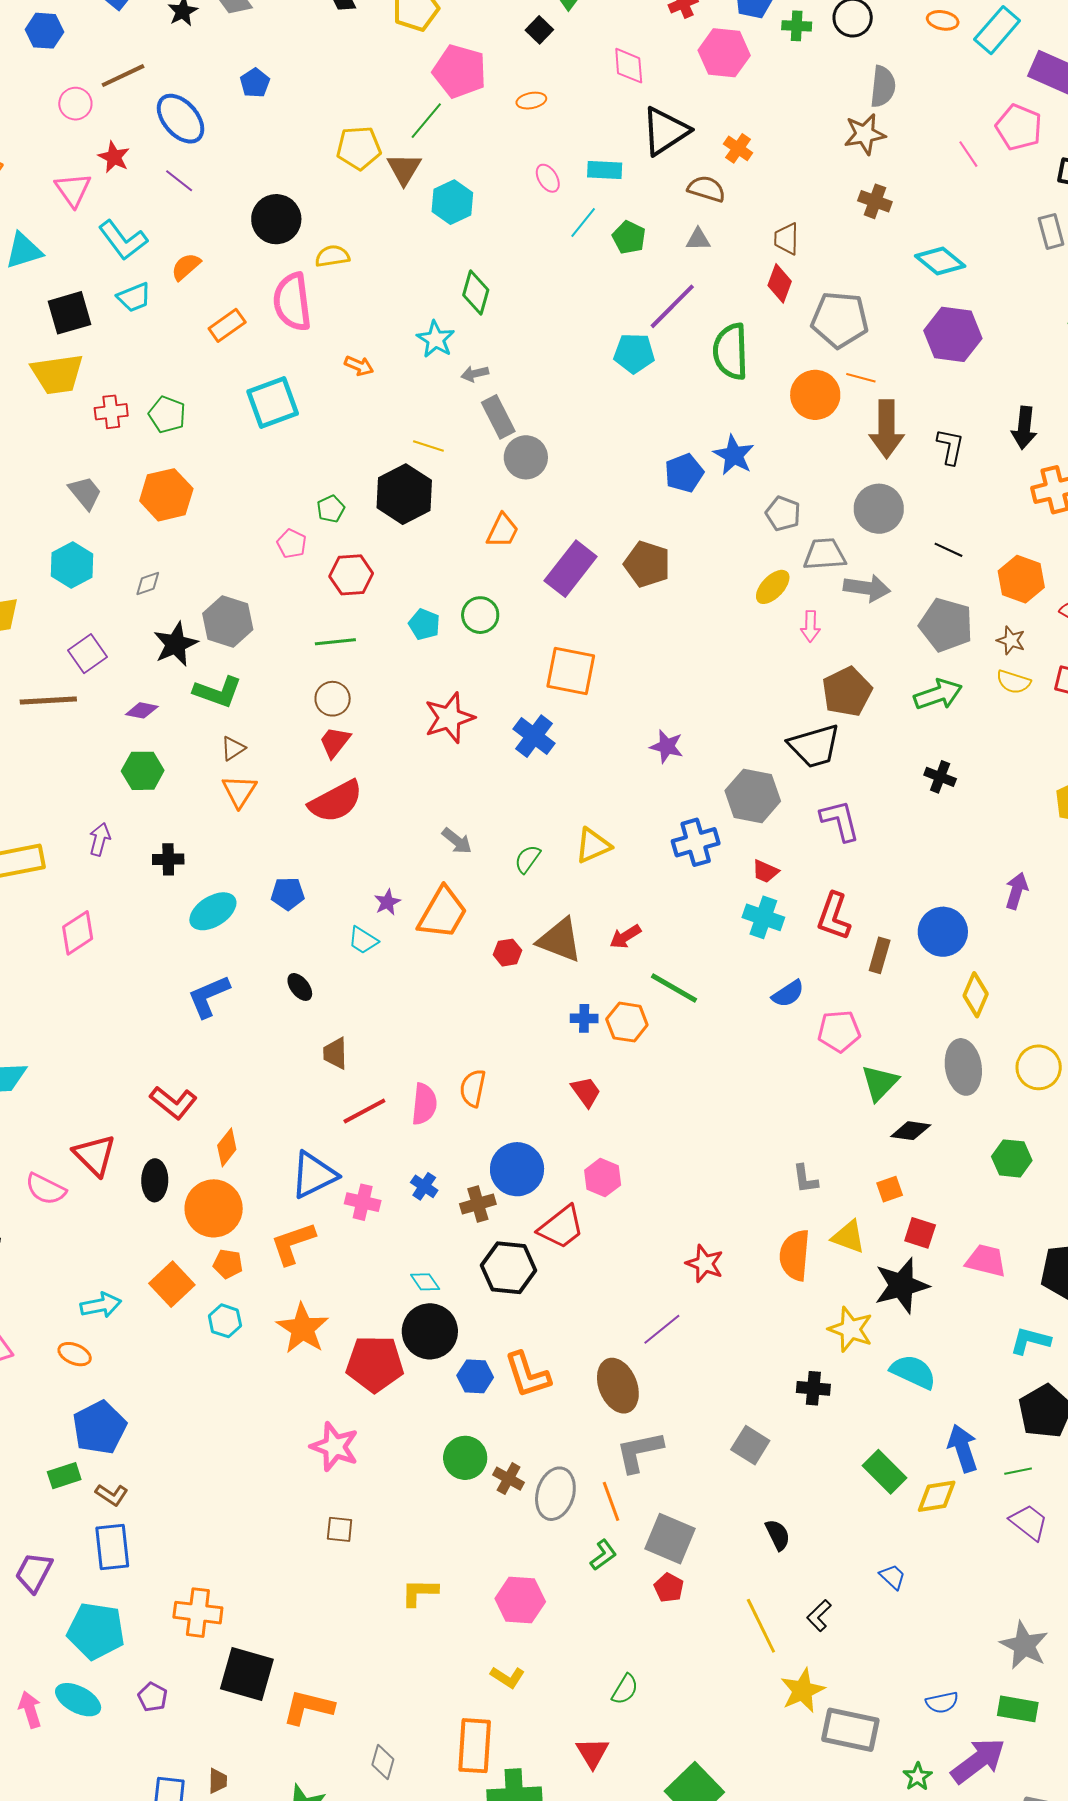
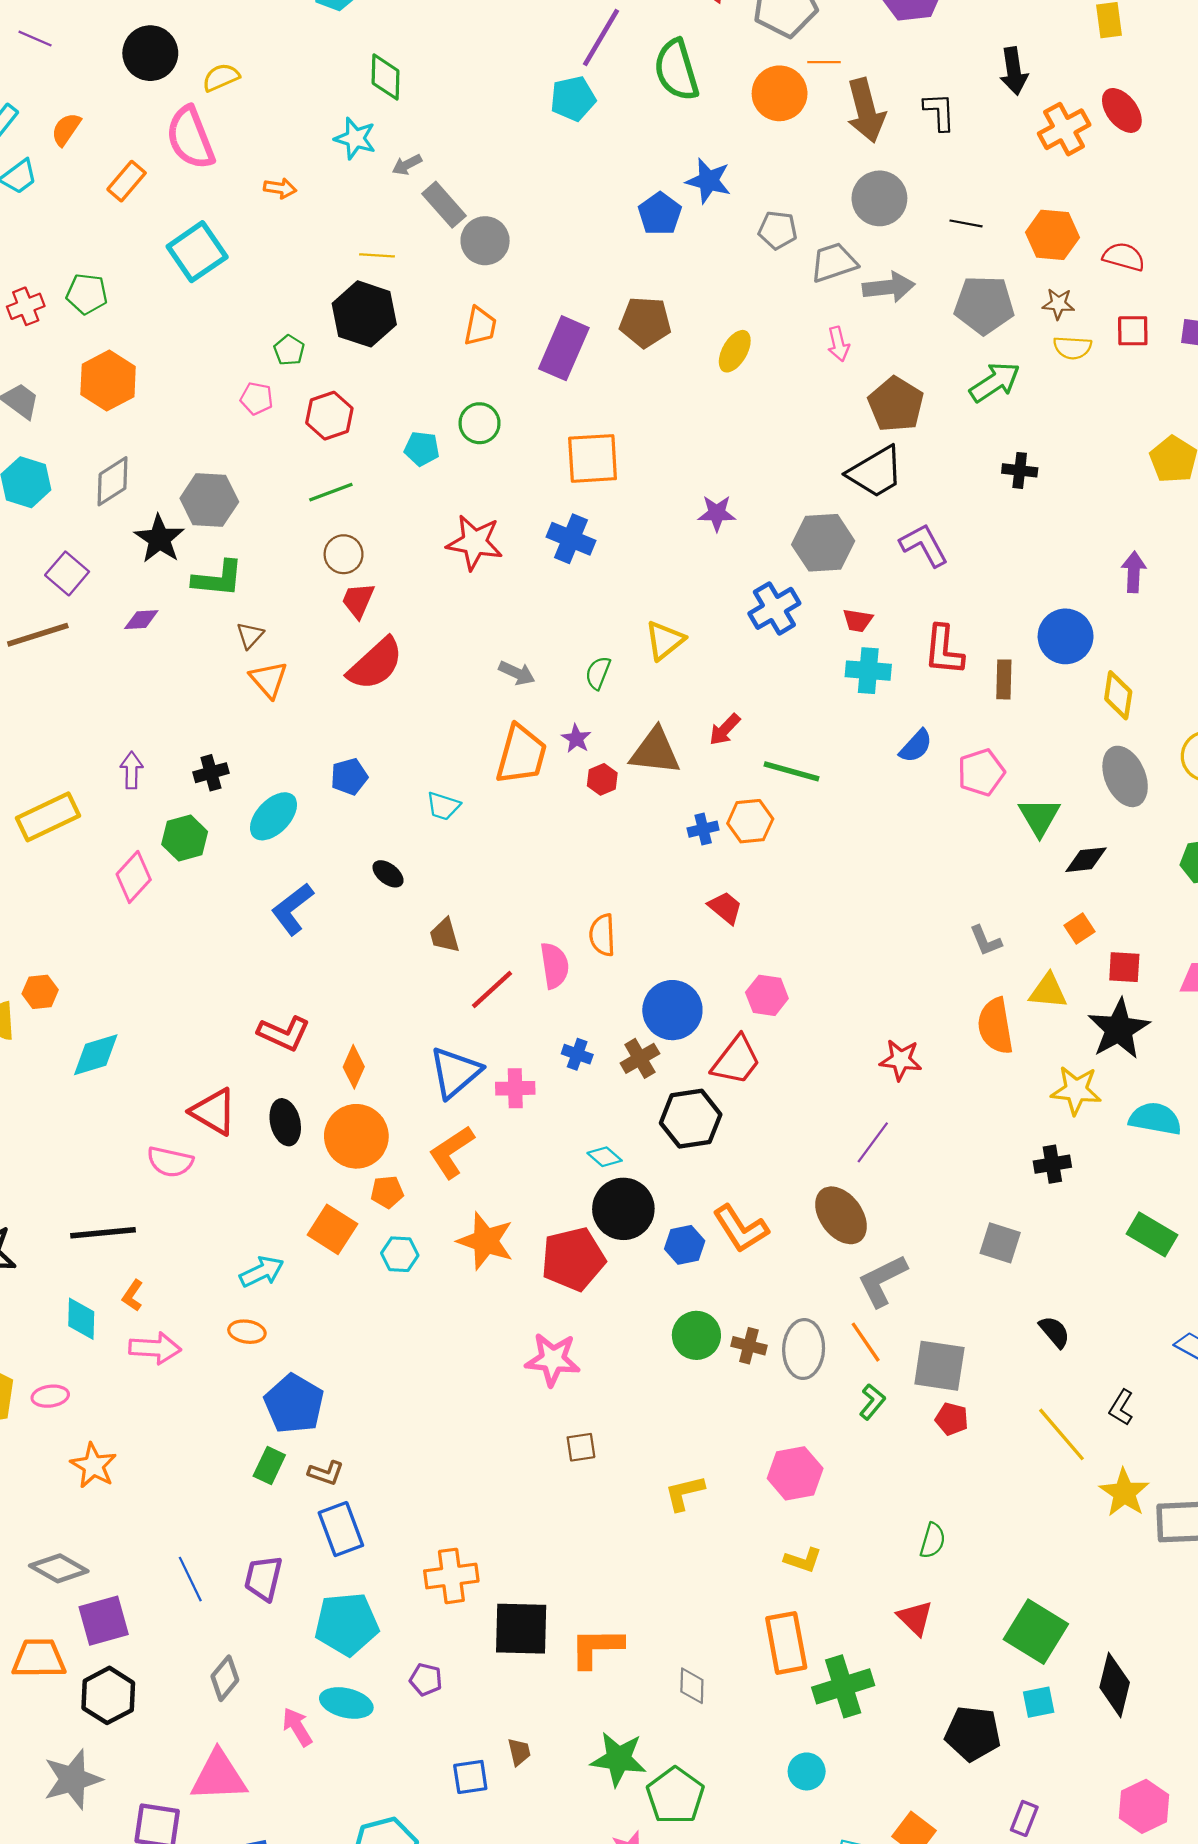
gray diamond: (148, 584) -> (113, 481), size x1.6
yellow ellipse: (773, 587) -> (735, 351), moved
red star: (449, 718) -> (475, 542), turned -30
green hexagon: (143, 771) -> (185, 838), moved
purple star: (387, 902) -> (576, 739), moved
green rectangle: (64, 1476) -> (269, 1465), turned -32

